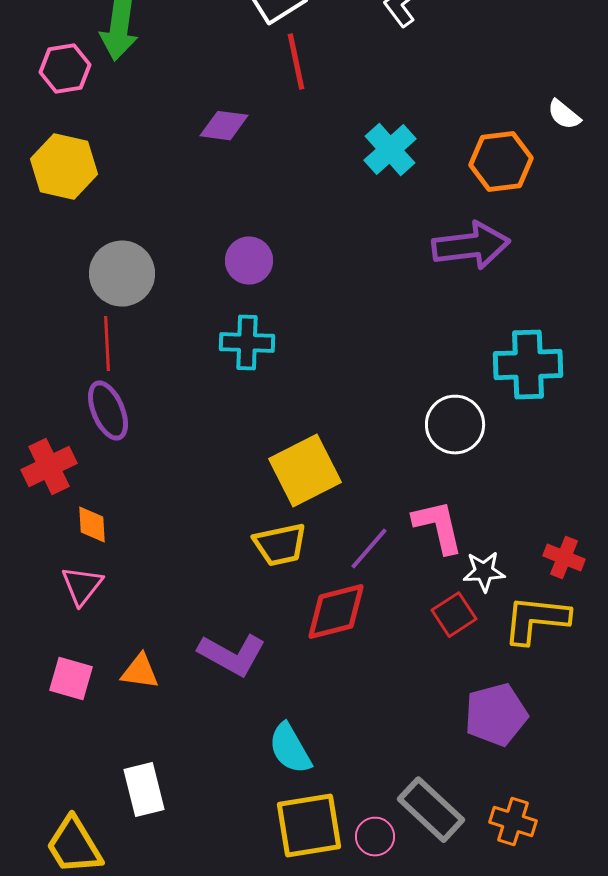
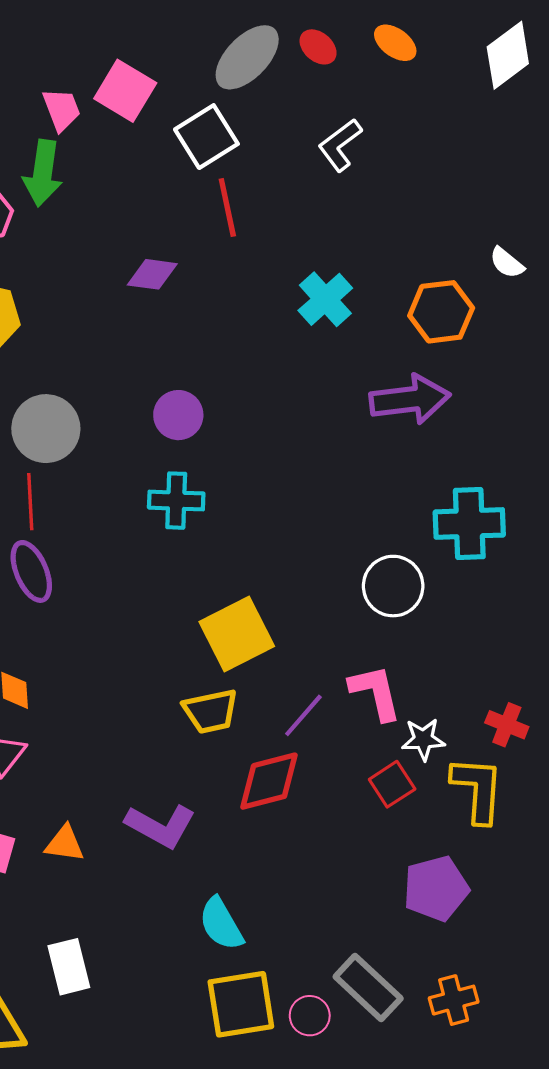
yellow L-shape: (536, 620) -> (478, 789), turned 88
orange cross: (513, 822) -> (454, 1000), turned -33

